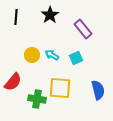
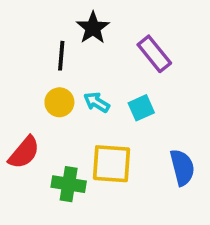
black line: (16, 17) -> (61, 56), moved

